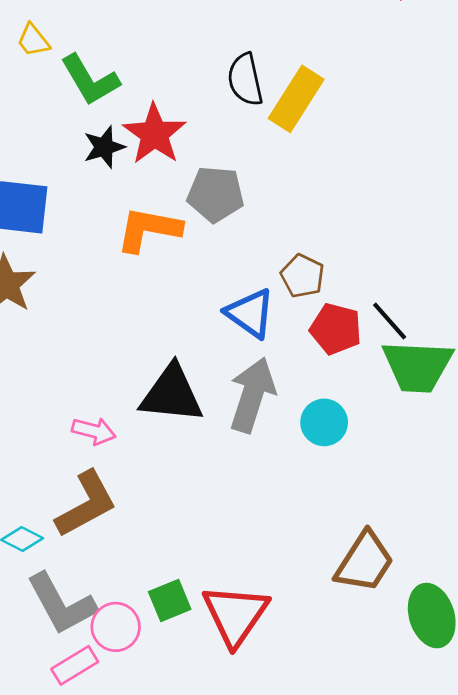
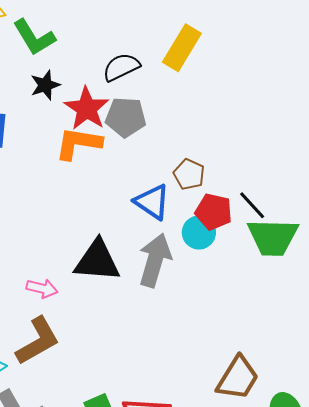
black semicircle: (245, 80) -> (121, 67), moved, turned 78
red star: (154, 134) -> (87, 108), moved
cyan circle: (324, 422) -> (199, 232), moved

